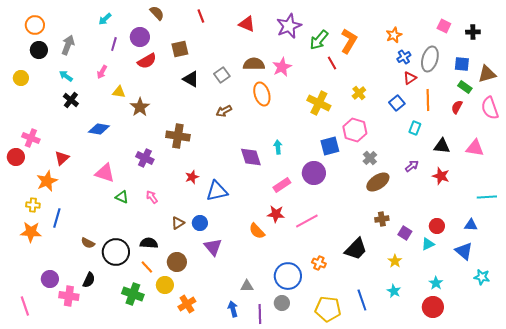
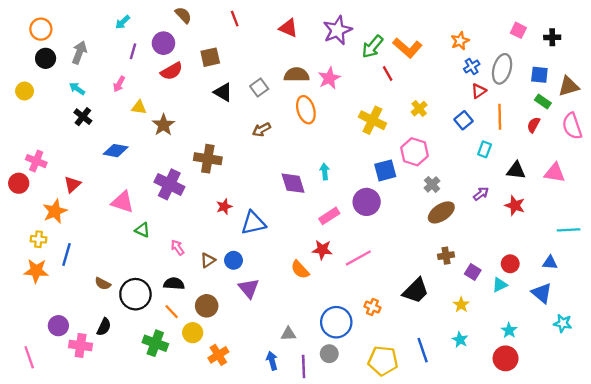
orange L-shape: (349, 41) -> (407, 48), turned 100
purple cross: (145, 158) -> (169, 184), size x1.4
pink arrow: (152, 197) -> (177, 247), moved

